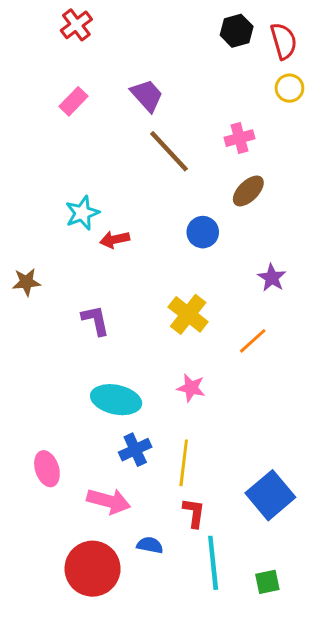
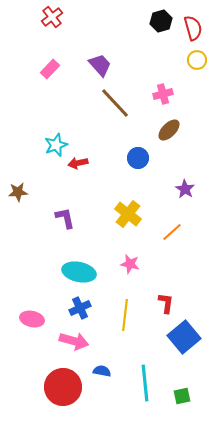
blue cross: (135, 450) -> (80, 308), moved
pink ellipse: (47, 469) -> (32, 319), turned -60
red L-shape: (194, 513) -> (166, 303), moved

